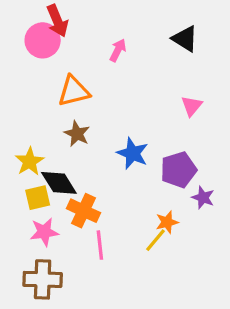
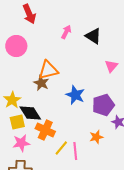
black triangle: (185, 39) -> (93, 36), moved
pink circle: (43, 40) -> (16, 46), moved
orange triangle: (74, 91) -> (48, 70), moved
yellow line: (156, 240) -> (61, 148), moved
pink line: (100, 245) -> (75, 151), moved

